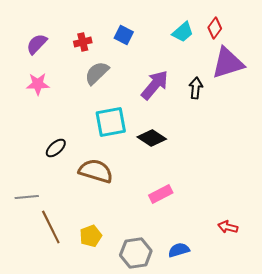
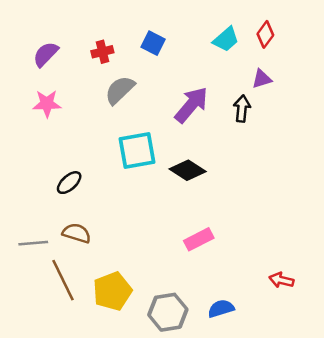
purple triangle: (228, 63) -> (262, 79), moved, size x0.5
brown semicircle: (96, 171) -> (77, 233), moved, size x0.7
yellow pentagon: (91, 236) -> (112, 291), size x1.4

